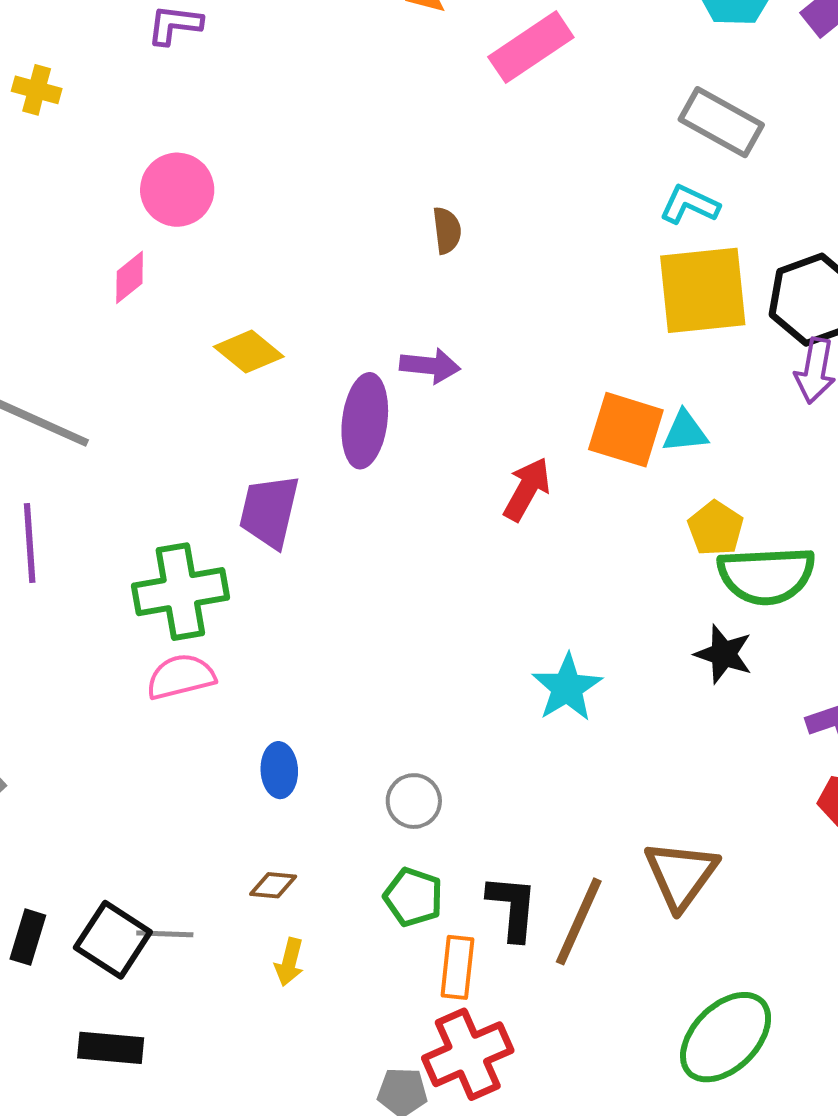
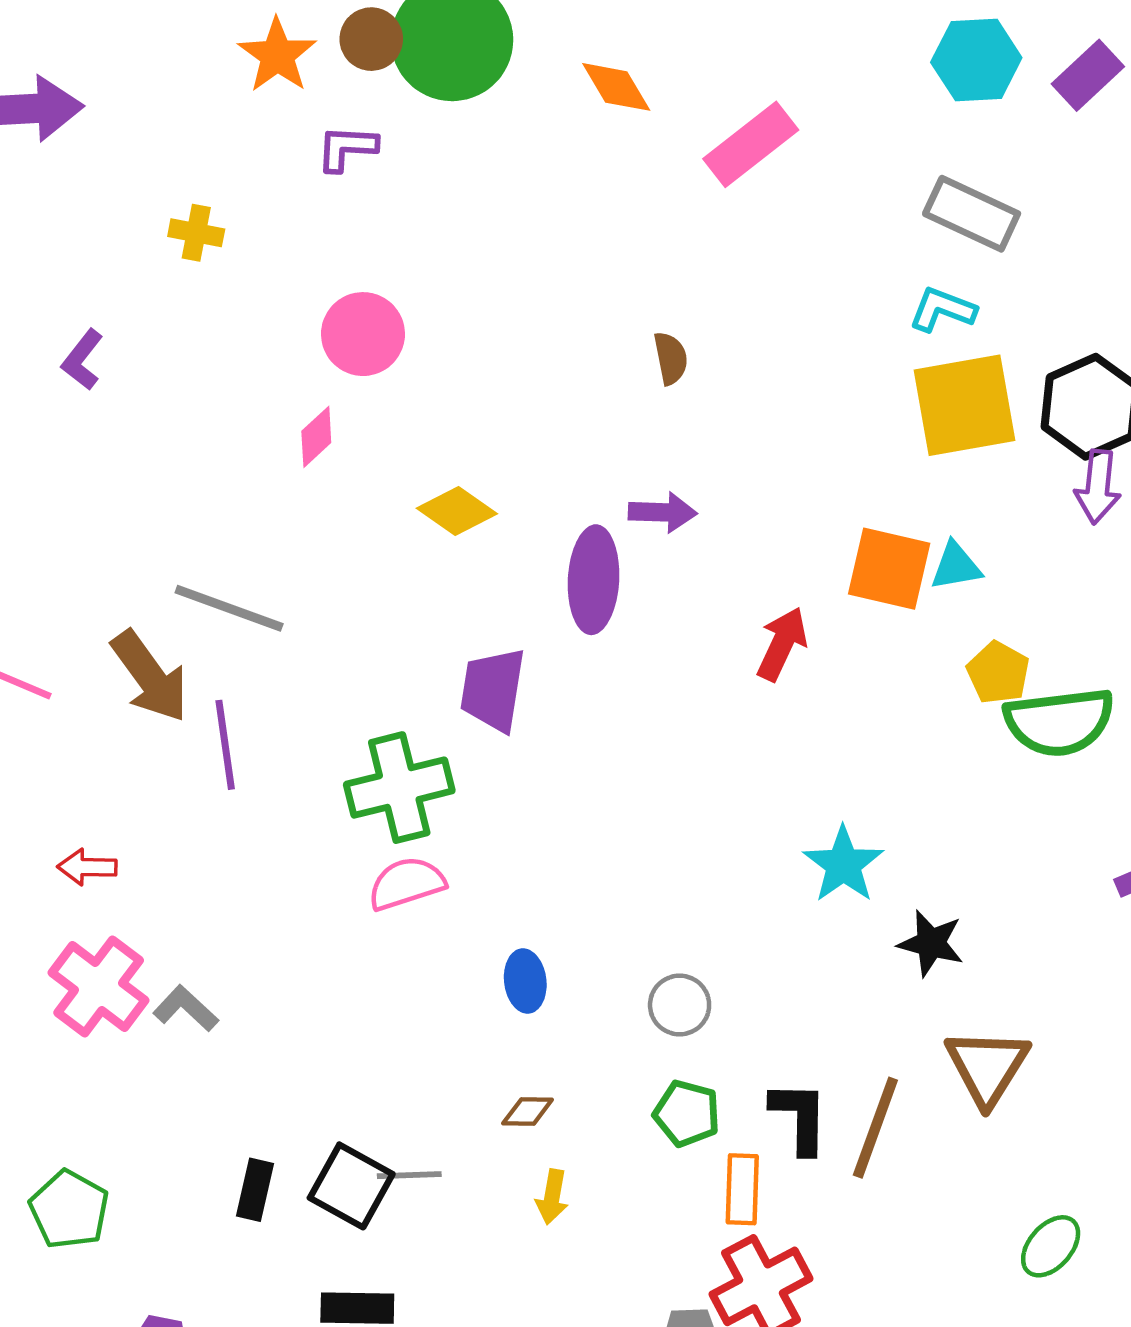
black star: (724, 654) -> (931, 943), moved
green ellipse: (726, 1037) -> (1051, 1246), size x0.6

